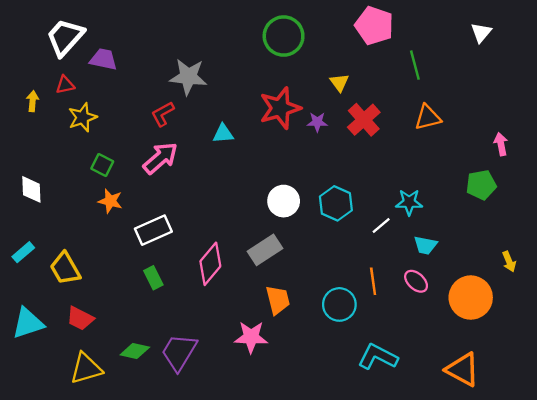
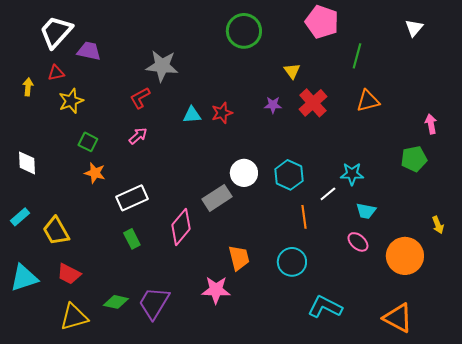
green line: (415, 65) -> (357, 56), turned 30
red star: (280, 108) -> (222, 113), moved, size x0.6
pink arrow: (160, 158) -> (138, 136), size x0.6
gray rectangle: (265, 250) -> (217, 198), moved
orange line: (373, 281) -> (304, 217), moved

